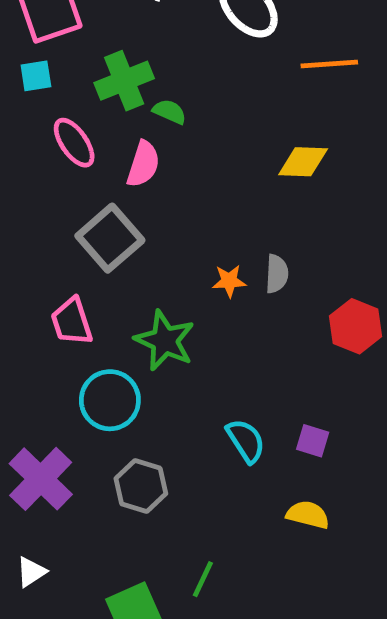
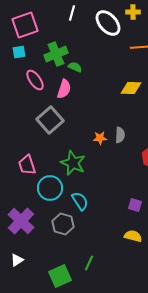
pink trapezoid: (72, 321) -> (27, 165), moved
cyan semicircle: (246, 441) -> (80, 201), moved

